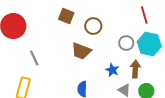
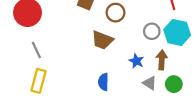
gray line: (34, 58) -> (36, 50), moved

